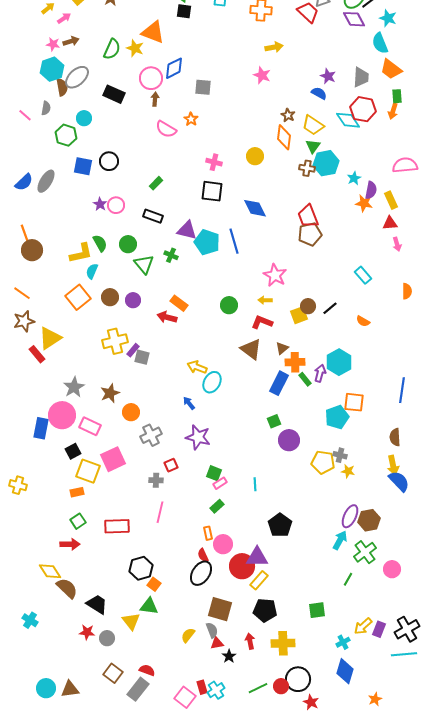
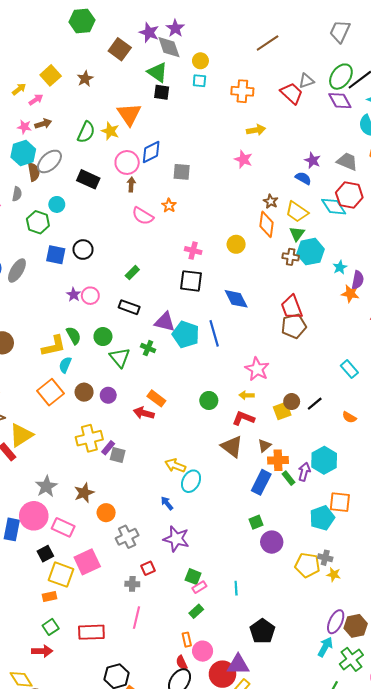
orange triangle: (153, 32) -> (129, 114), turned 35
gray trapezoid: (361, 77) -> (347, 161), turned -70

